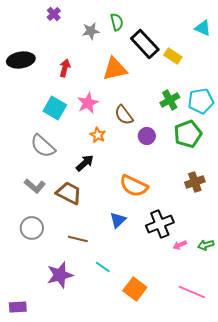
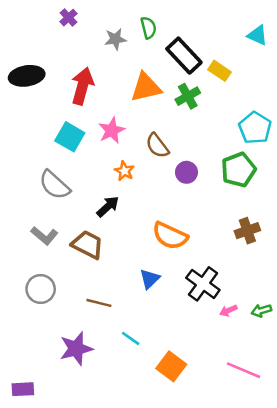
red arrow: (65, 68) -> (82, 86), size x1.6
green cross: (170, 100) -> (188, 96), moved
cyan pentagon: (201, 101) -> (255, 128), turned -30
black cross: (160, 224) -> (203, 284), turned -32

